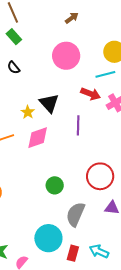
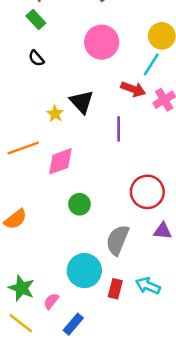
cyan line: (105, 74) -> (151, 64), turned -42
pink diamond: (38, 138) -> (60, 161), moved
green circle: (55, 185) -> (79, 204), moved

